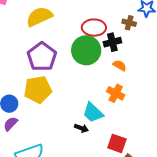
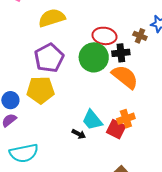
orange semicircle: (120, 65) -> (125, 77), size x2.0
orange cross: (116, 93) -> (126, 119), moved, turned 36
red square: (117, 143) -> (116, 129), moved

